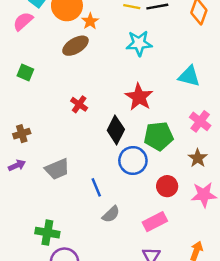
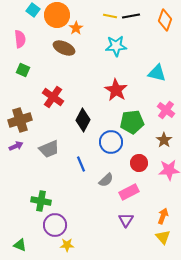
pink semicircle: (23, 21) -> (20, 39), moved, turned 126
brown ellipse: (75, 46) -> (64, 48), turned 55
red cross: (79, 104) -> (53, 97), moved, size x1.5
black diamond: (116, 130) -> (83, 120), moved
brown cross: (22, 134) -> (20, 120), size x1.6
gray semicircle: (111, 214) -> (106, 180), moved

